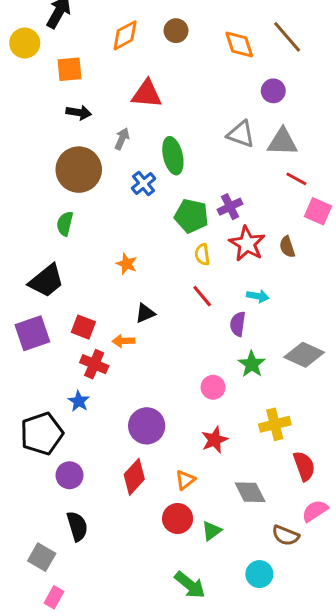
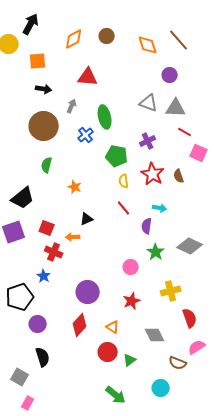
purple cross: (230, 207) -> (148, 141), moved
green semicircle: (65, 224) -> (47, 165), moved
orange triangle: (185, 480) -> (113, 327), turned -48

